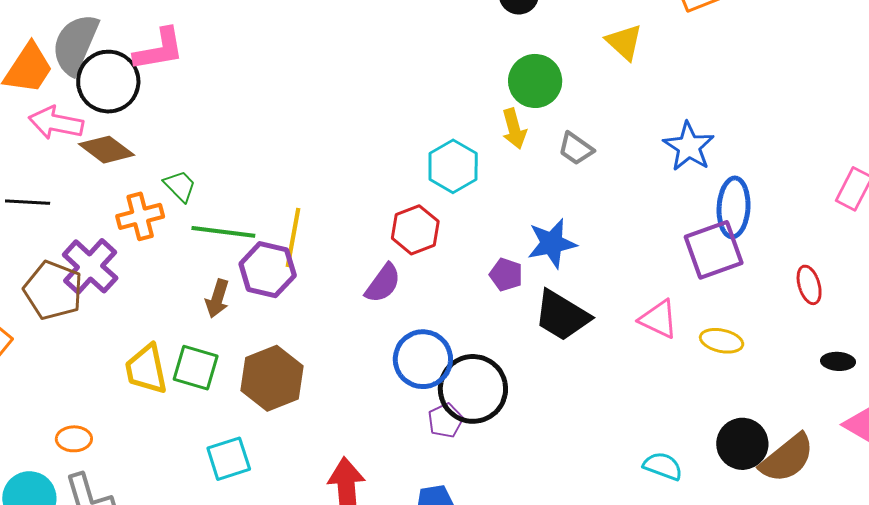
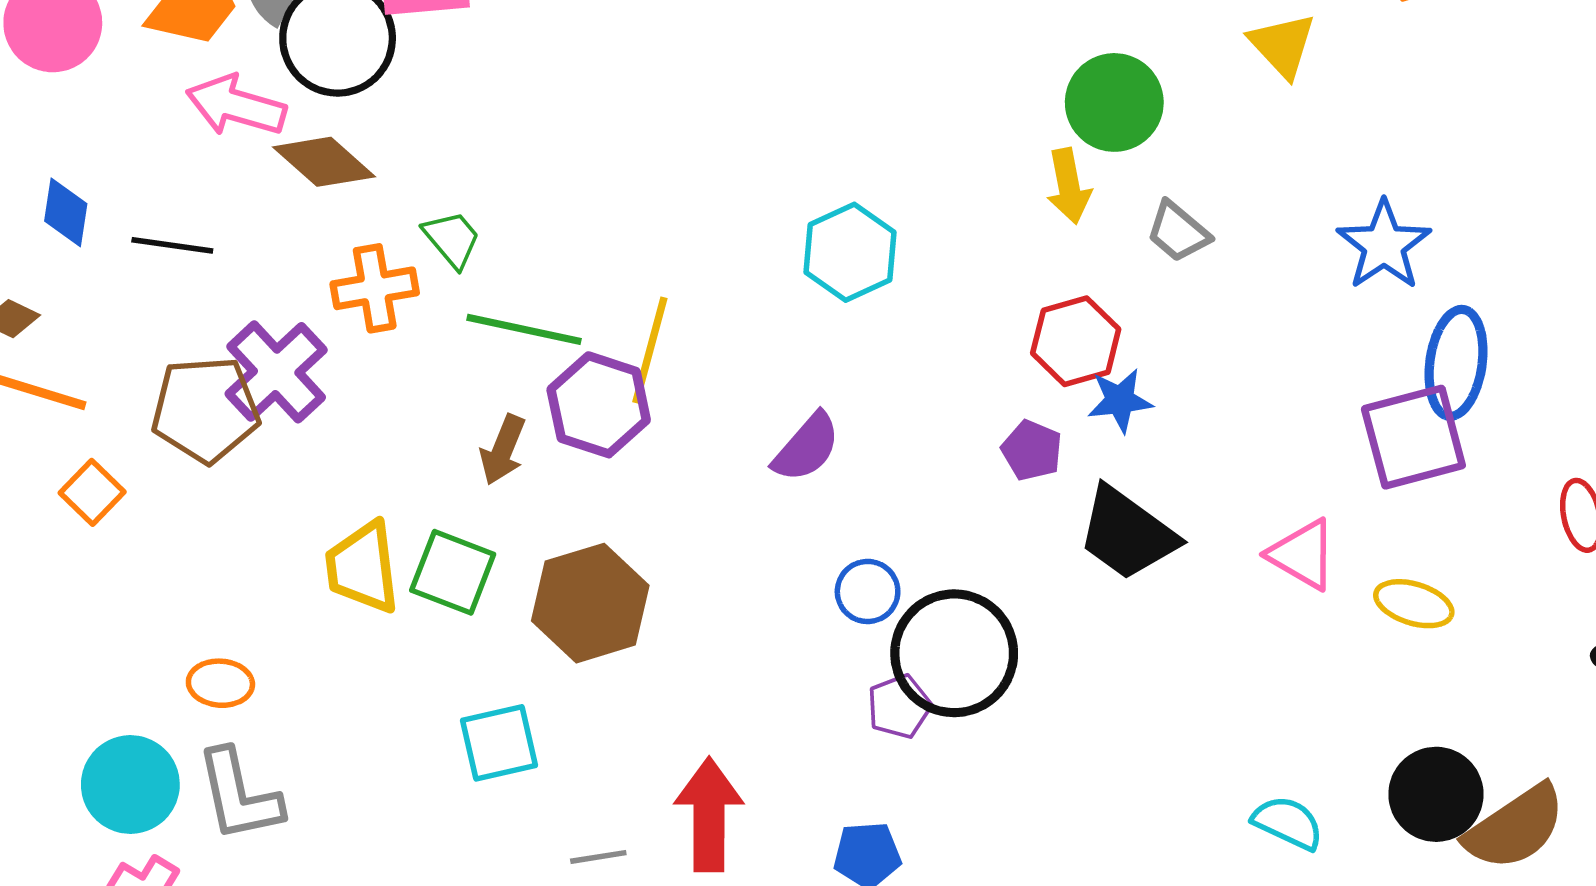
cyan hexagon: (453, 166) -> (850, 252), moved
red hexagon: (415, 230) -> (1076, 341), moved
blue star: (552, 243) -> (1120, 400), size x0.7
brown pentagon: (53, 290) -> (205, 410), turned -30
blue circle: (423, 359) -> (868, 591), size x0.6

